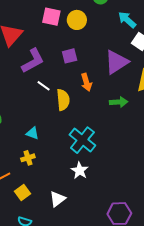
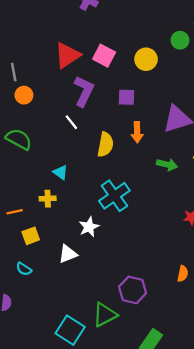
pink square: (51, 17) -> (104, 56), moved
purple L-shape: (33, 61) -> (84, 91), turned -52
white line: (44, 86) -> (71, 122), moved
white star: (80, 171) -> (89, 227), moved

